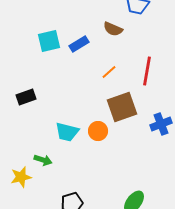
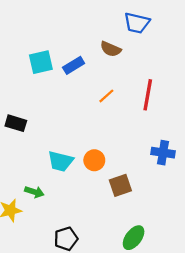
black rectangle: (26, 97) -> (16, 123), turned 36
brown square: (122, 107) -> (120, 185), moved, size x0.7
blue cross: (161, 124) -> (163, 153), turned 30

